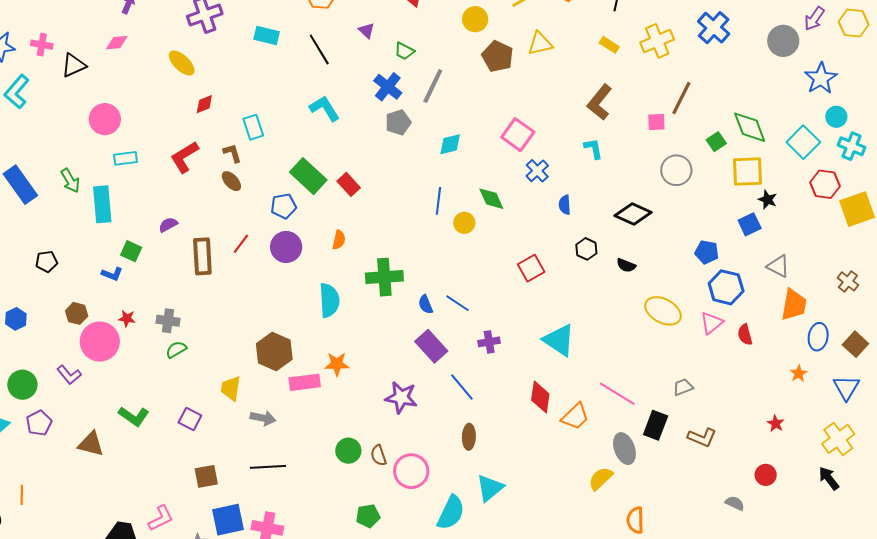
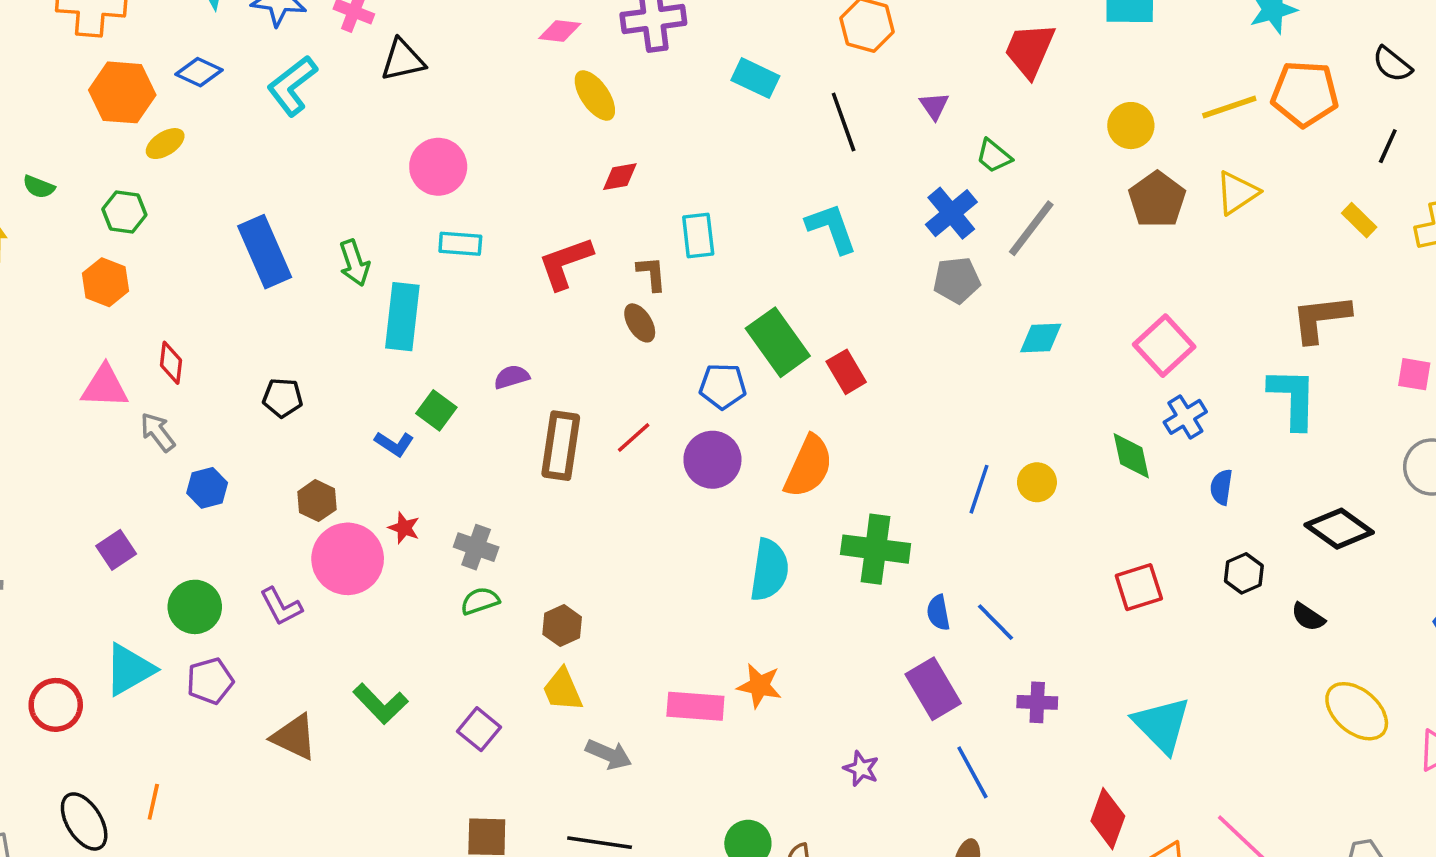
pink diamond: (117, 43) -> (560, 31), moved
yellow triangle: (540, 44) -> (1237, 193), turned -32
brown L-shape: (600, 102) -> (1321, 318), turned 33
cyan L-shape: (593, 149) -> (1293, 398), size x1.6
green diamond: (491, 199) -> (1131, 456), moved
blue line: (438, 201) -> (979, 489), moved
orange semicircle: (339, 240) -> (809, 466), size x1.8
brown hexagon: (274, 352) -> (562, 626), moved, size x0.6
yellow trapezoid: (231, 388) -> (562, 690), turned -44
purple star: (401, 397) -> (861, 769), size x0.6

